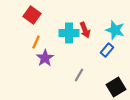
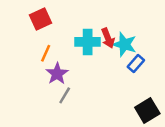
red square: (32, 15) -> (41, 19), turned 30
cyan star: (115, 30) -> (124, 44), moved
gray line: (79, 75) -> (65, 95), moved

